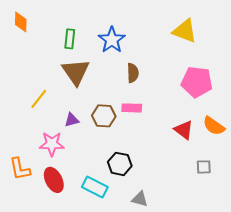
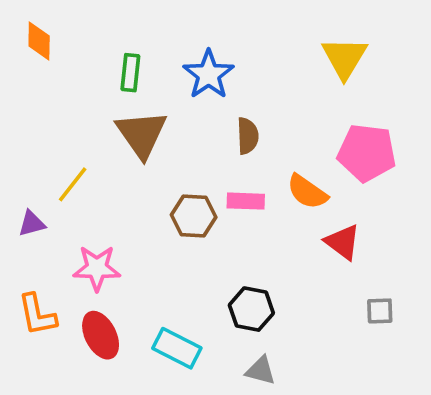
yellow triangle: (185, 31) -> (344, 58), turned 40
purple triangle: (72, 120) -> (32, 223), moved
orange semicircle: (214, 126) -> (307, 192), moved
black hexagon: (120, 164) -> (251, 309), moved

